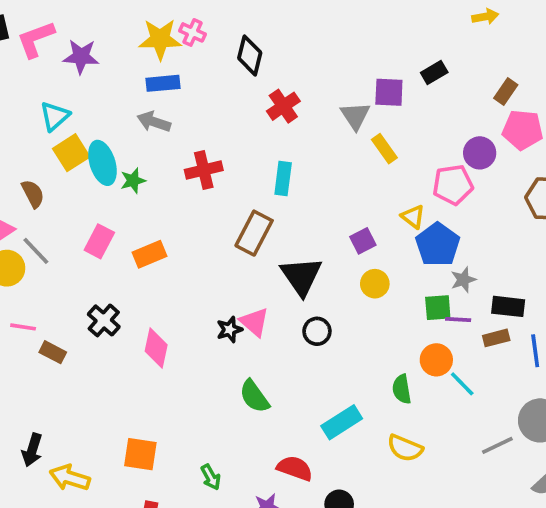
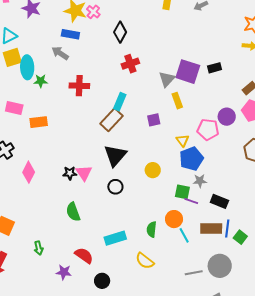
purple square: (389, 92) -> (188, 72), size x1.4
brown rectangle: (254, 233) -> (111, 120), moved
pink rectangle: (99, 241) -> (14, 108), turned 60
purple square: (363, 241) -> (154, 120), moved
brown rectangle: (496, 338) -> (211, 229), moved, size x1.5

